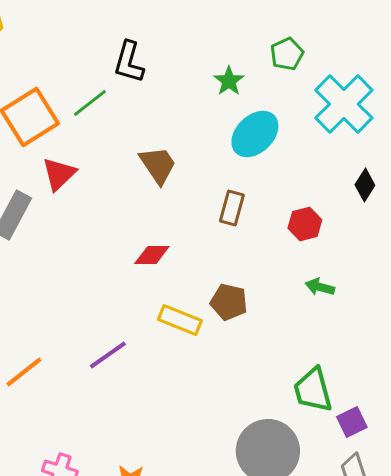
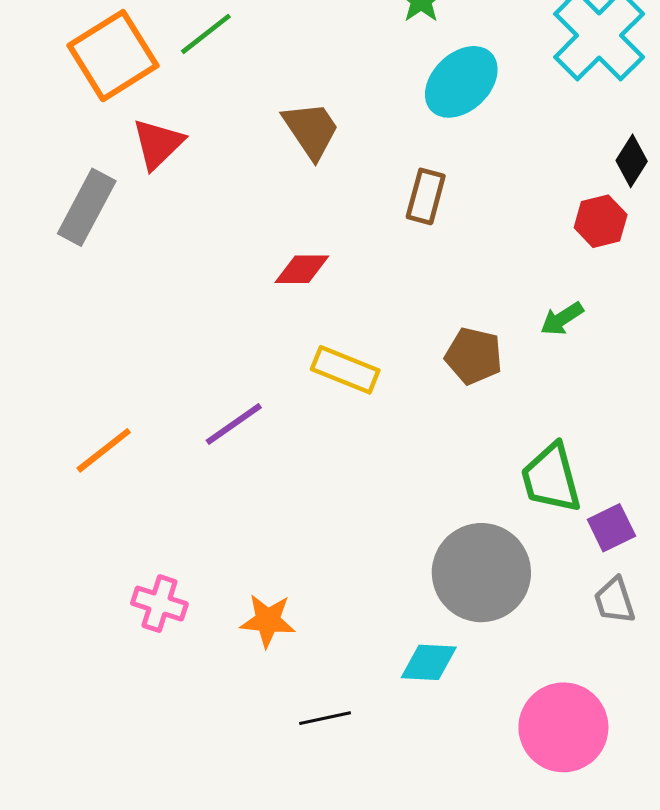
red hexagon: (305, 224) -> (601, 221), moved
green arrow: (320, 287) -> (562, 319), turned -48
brown pentagon: (229, 302) -> (474, 356), moved

